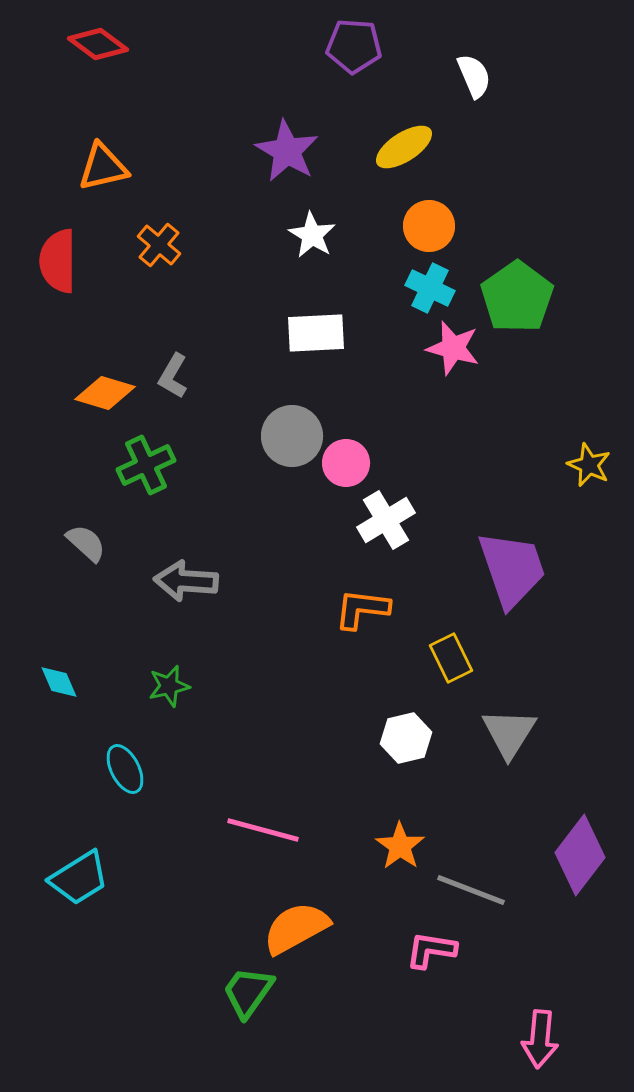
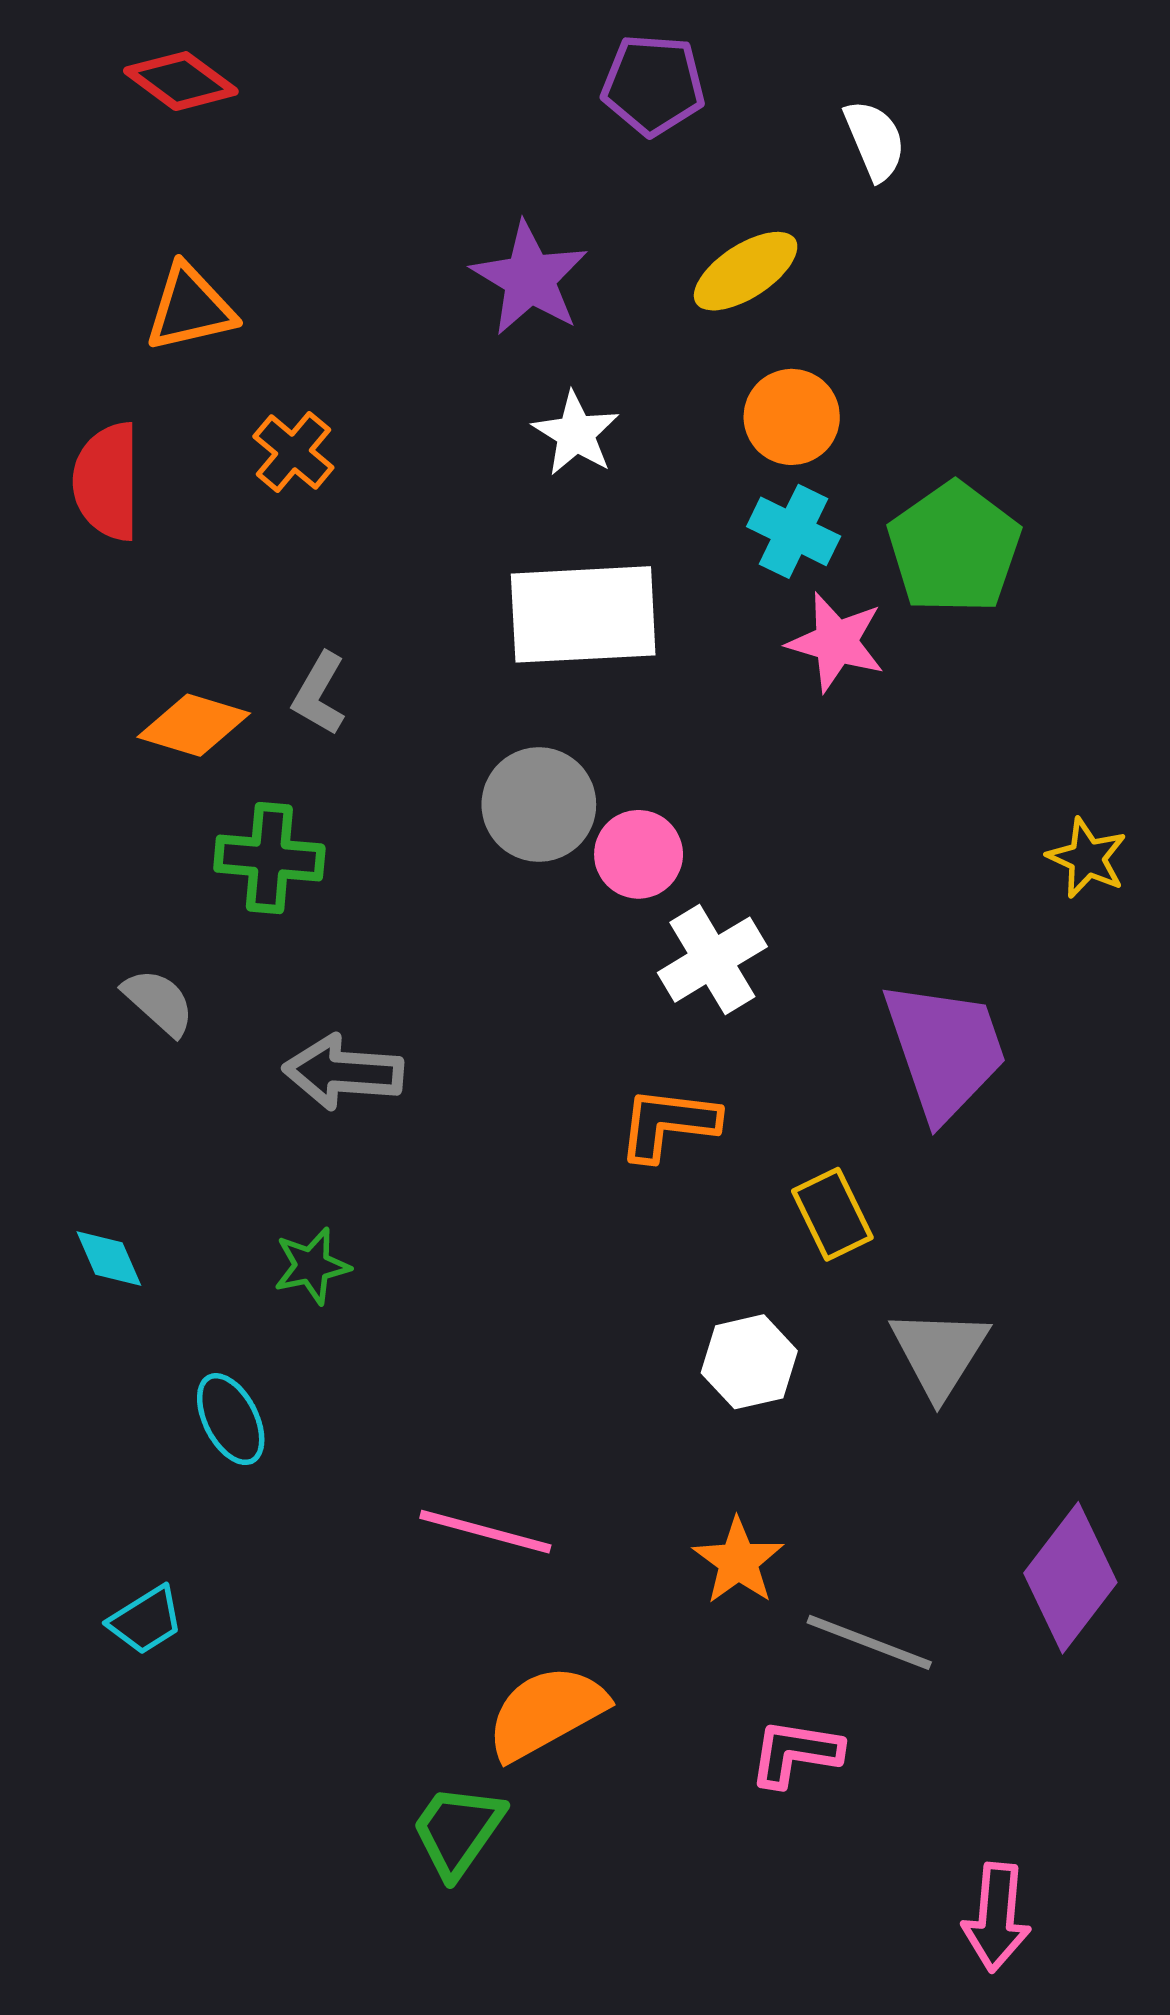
white rectangle: (316, 333) -> (583, 614), size x1.4
green cross: (146, 465) -> (269, 858), turned 30
cyan trapezoid: (79, 878) -> (146, 1620), size x0.7

